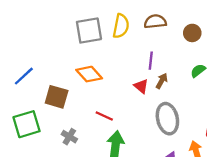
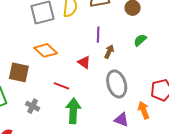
red triangle: (141, 86) -> (84, 62), moved

